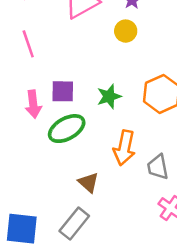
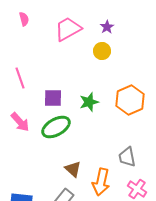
pink line: (28, 44) -> (20, 78), moved
pink arrow: (33, 104) -> (20, 122), moved, turned -35
orange arrow: (124, 148) -> (101, 182), moved

